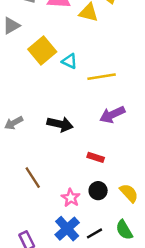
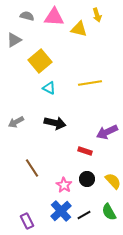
cyan triangle: (70, 61) -> (49, 88), moved
purple arrow: (112, 115) -> (107, 132), moved

